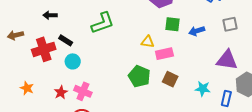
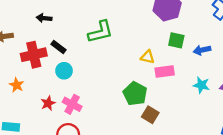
brown square: (170, 79) -> (150, 115), moved
orange star: (27, 88) -> (17, 85), moved
cyan star: (203, 89) -> (201, 85), moved

